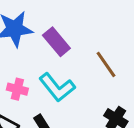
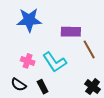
purple rectangle: (56, 42) -> (71, 32), moved, turned -54

